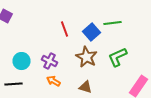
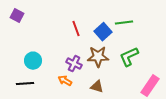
brown star: (87, 57) -> (98, 57), turned -30
purple cross: (50, 61) -> (74, 64), moved

